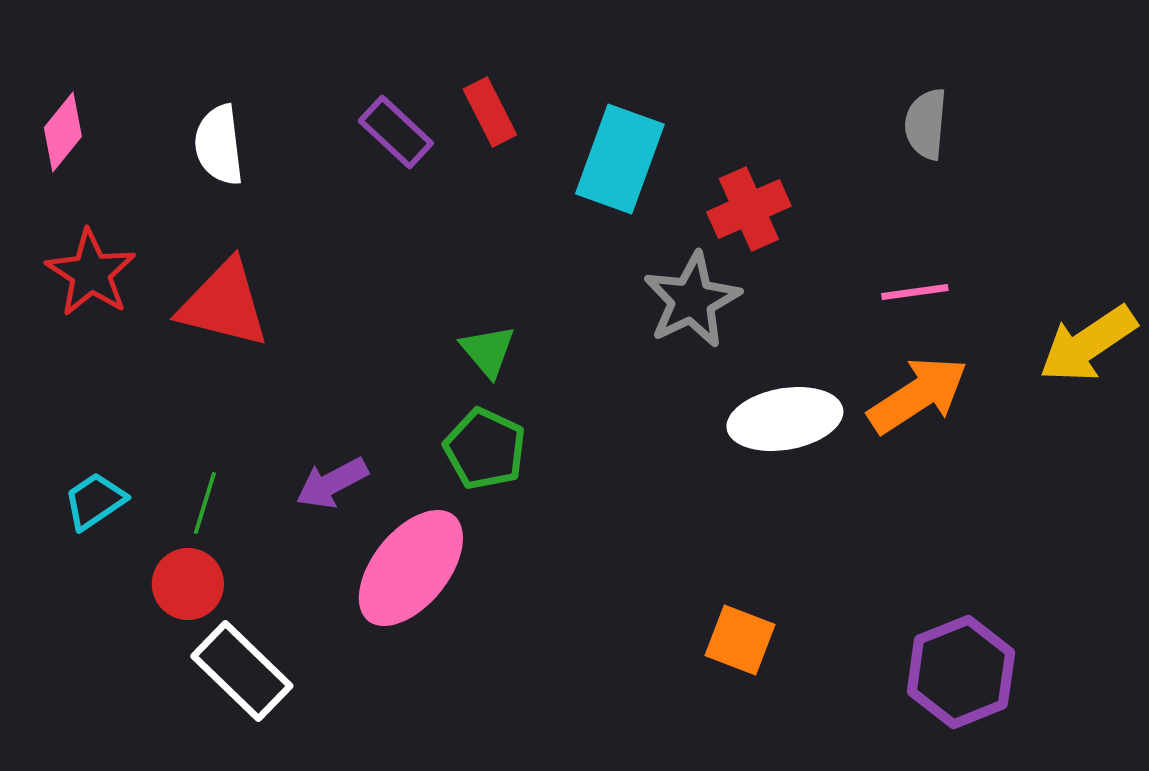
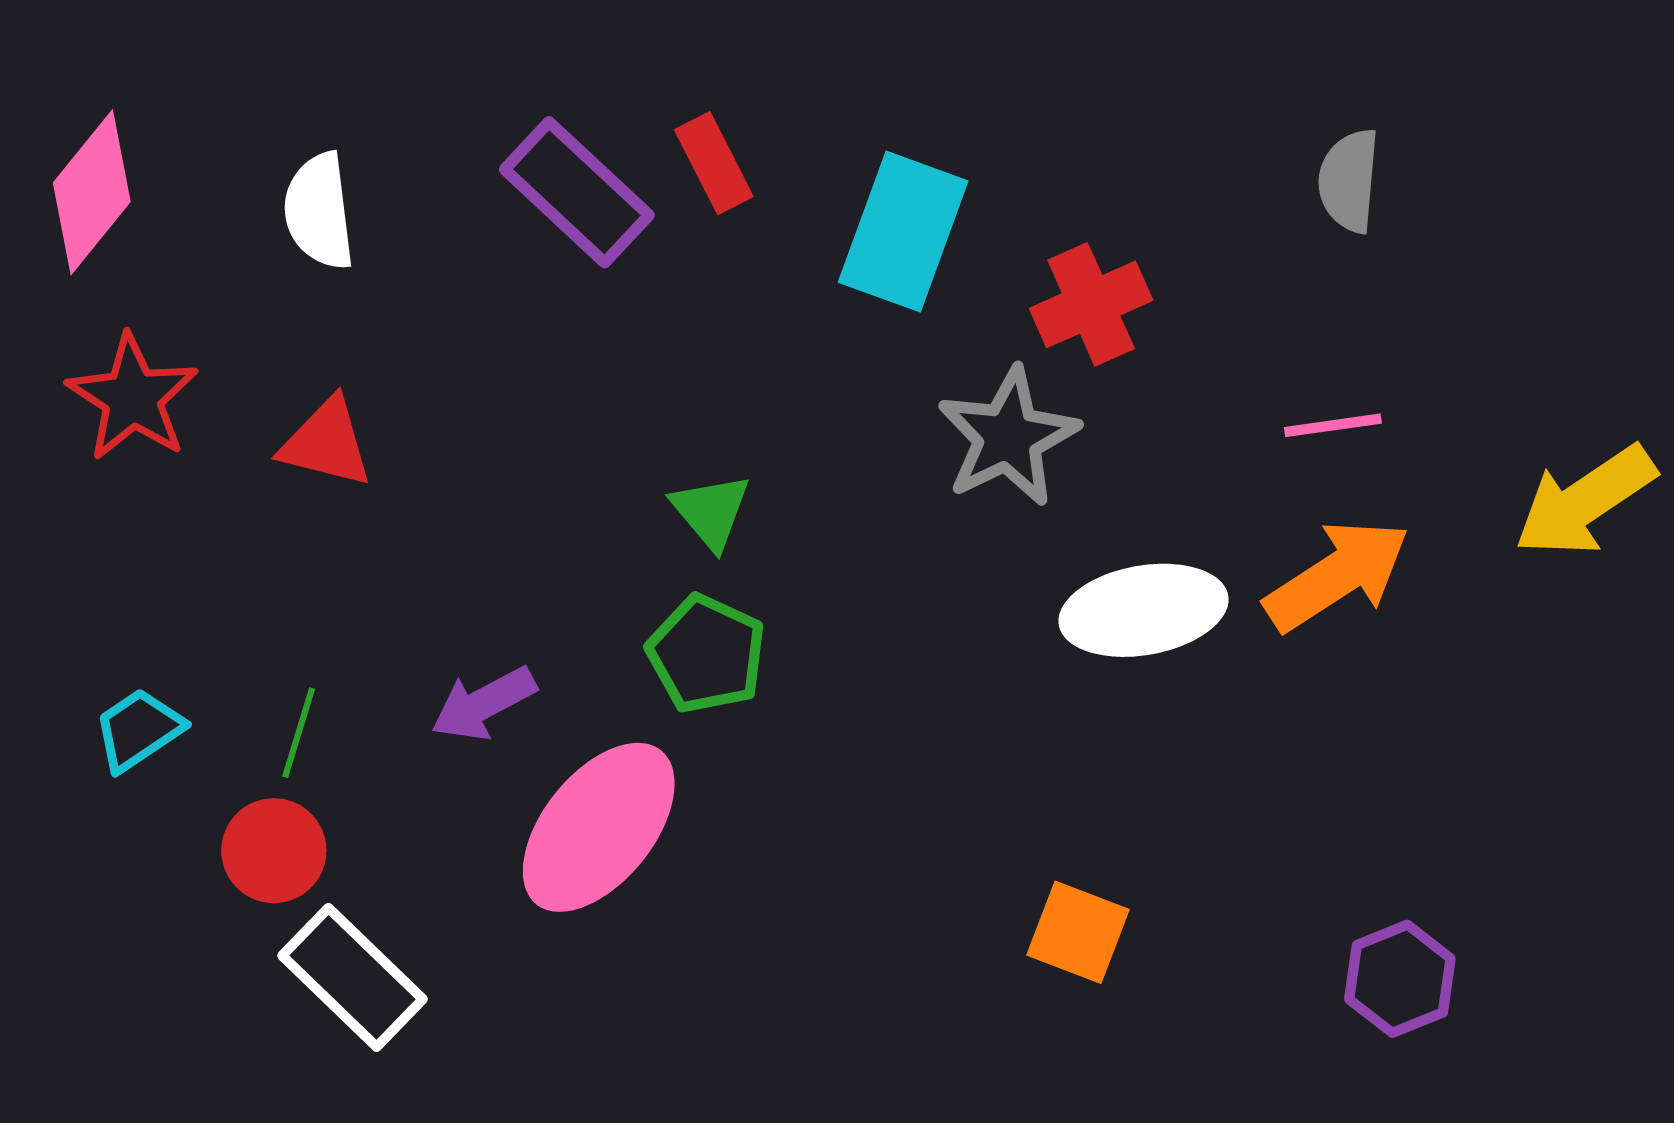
pink diamond: (63, 132) -> (92, 192), size x1.4
purple rectangle: (396, 132) -> (577, 192), size x1.4
red triangle: (224, 304) -> (326, 443), size x0.7
purple hexagon: (961, 672) -> (1400, 979), size x0.7

